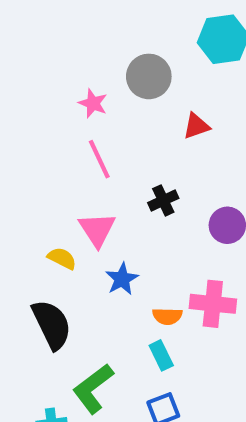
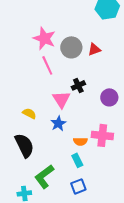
gray circle: (149, 76) -> (71, 47), moved
pink star: (93, 103) -> (44, 38), size x1.6
pink triangle: (97, 229) -> (61, 99), moved

